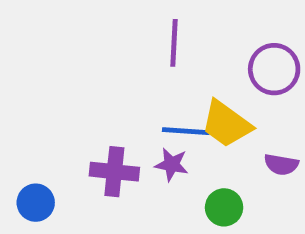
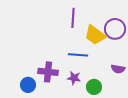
yellow trapezoid: (226, 124) -> (95, 35), moved
purple star: (172, 164) -> (74, 78), moved
blue circle: (36, 203) -> (28, 85), moved

